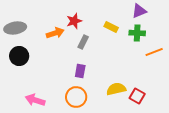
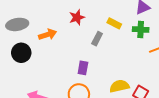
orange arrow: (55, 33) -> (48, 35), moved
gray rectangle: (83, 42) -> (97, 39), moved

